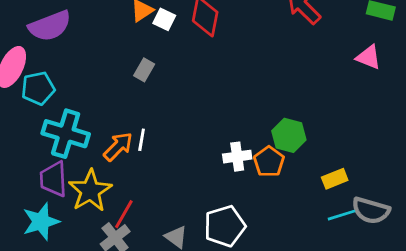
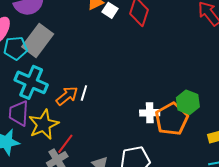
gray rectangle: (144, 70) -> (38, 40), moved, size x2.0
orange pentagon: (269, 162) -> (172, 119), size x1.5

